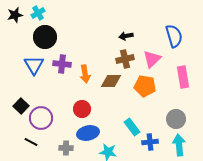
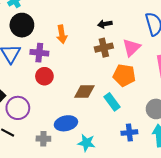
orange arrow: (85, 74) -> (62, 34), moved
brown diamond: (111, 81) -> (84, 92), moved
red circle: (82, 109) -> (44, 76), moved
cyan rectangle: (132, 127) -> (112, 102), moved

